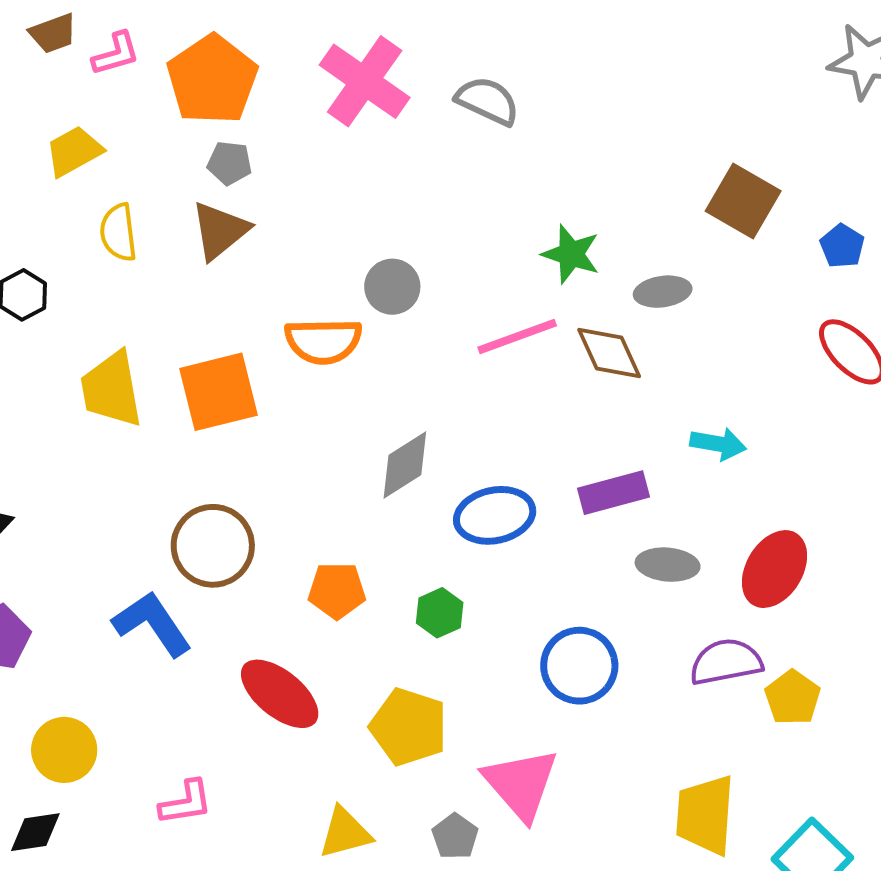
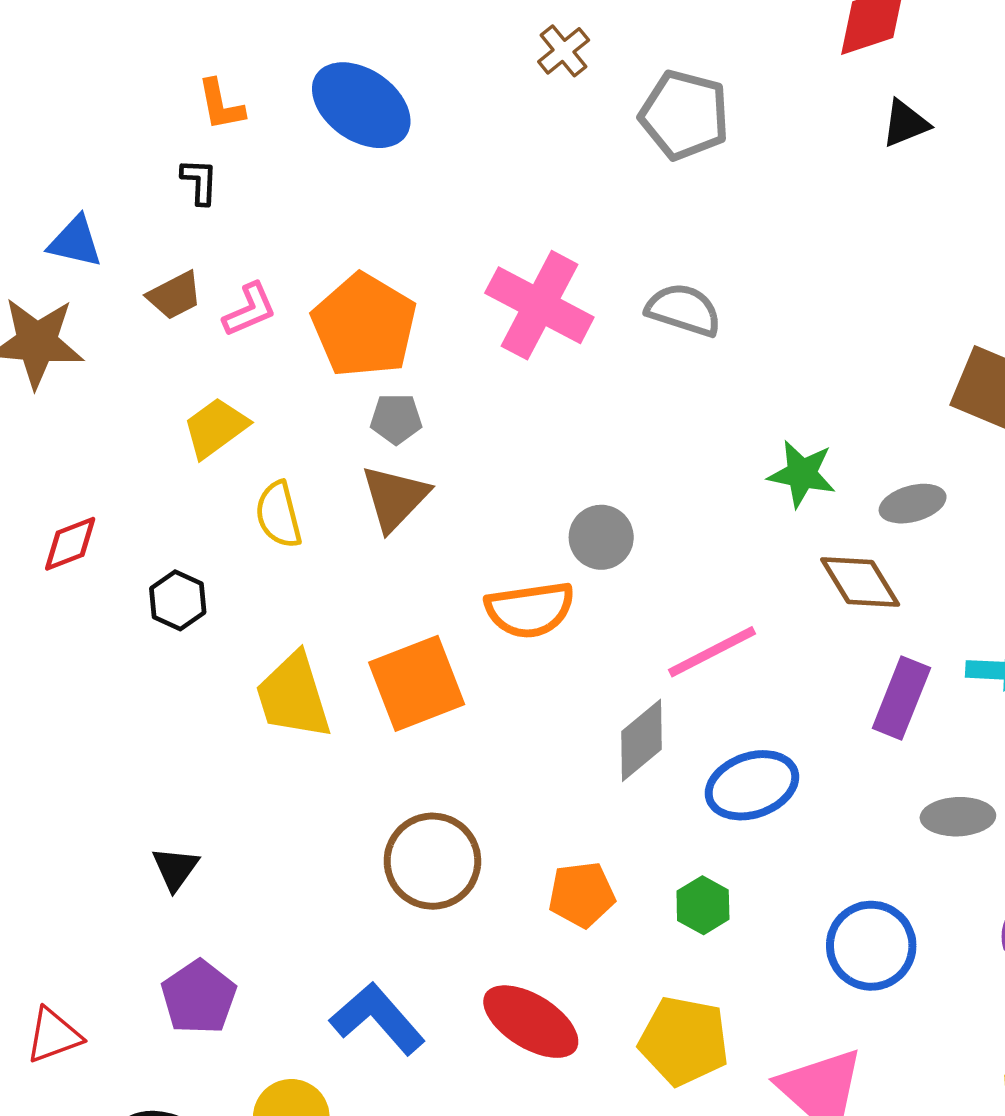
pink line: (517, 337) -> (712, 652), moved
purple rectangle: (613, 493) -> (901, 698), moved, turned -46
blue L-shape: (152, 624) -> (377, 1019), moved

